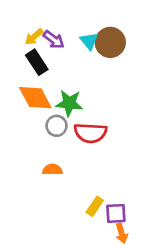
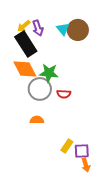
purple arrow: (54, 40) -> (38, 28), turned 35
black rectangle: (37, 62) -> (26, 44), size x1.4
gray circle: (57, 126) -> (40, 89), size x1.5
red semicircle: (90, 133) -> (64, 94), size x0.6

